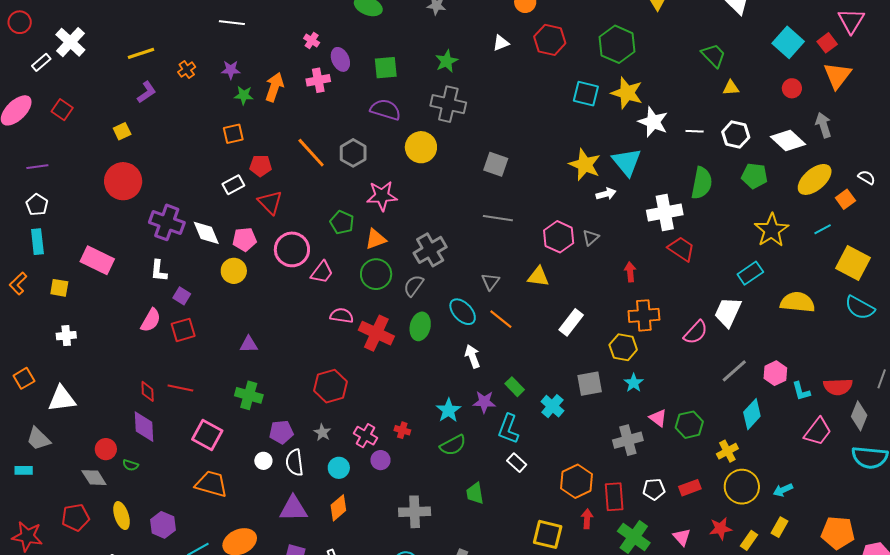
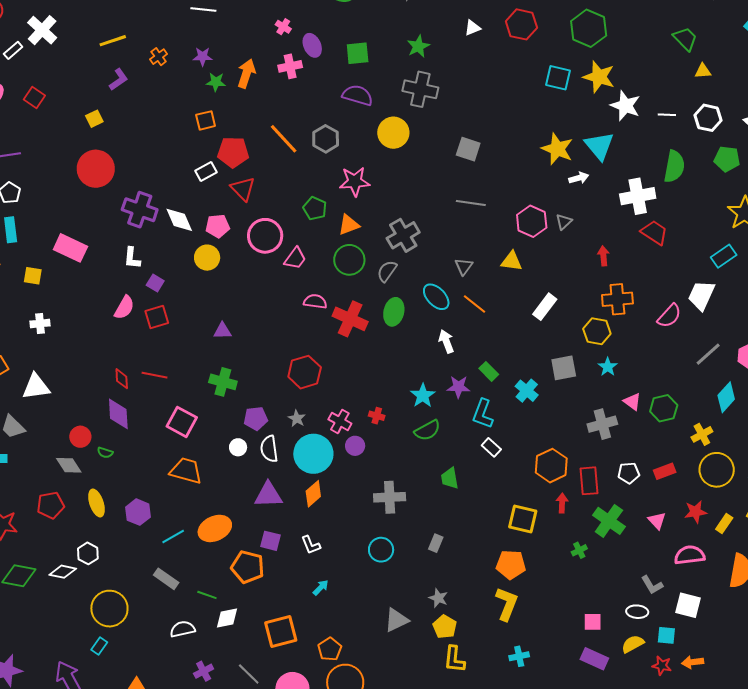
red pentagon: (261, 166) -> (233, 152), size x1.4
cyan circle: (339, 468) -> (313, 454), size x1.8

